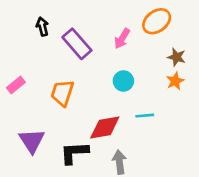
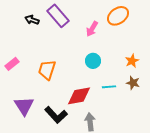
black arrow: (42, 27) -> (32, 20), turned -56
purple rectangle: (77, 44) -> (58, 16), moved
brown star: (177, 57) -> (133, 83), moved
black L-shape: (74, 153) -> (56, 115), turned -130

